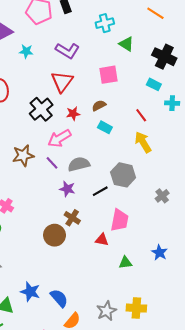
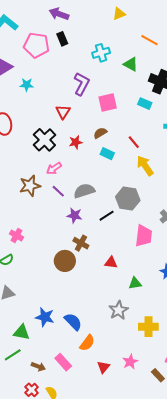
green triangle: (126, 44) -> (131, 64), moved
purple L-shape: (67, 51) -> (82, 84), moved, turned -90
red triangle: (62, 82) -> (63, 112), size x0.7
cyan rectangle: (154, 84) -> (145, 104), moved
red line: (141, 115) -> (134, 142), moved
pink arrow: (59, 138) -> (54, 168), moved, size x0.7
pink trapezoid: (120, 220) -> (144, 236), moved
gray star: (106, 311) -> (119, 310), moved

